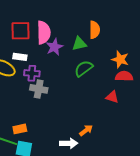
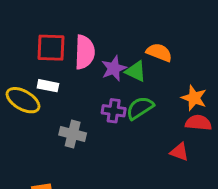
orange semicircle: (95, 30) -> (159, 52), turned -72
green triangle: (79, 44) -> (136, 71), turned 35
purple star: (54, 47) -> (114, 68), moved
purple cross: (32, 73) -> (114, 111), moved

